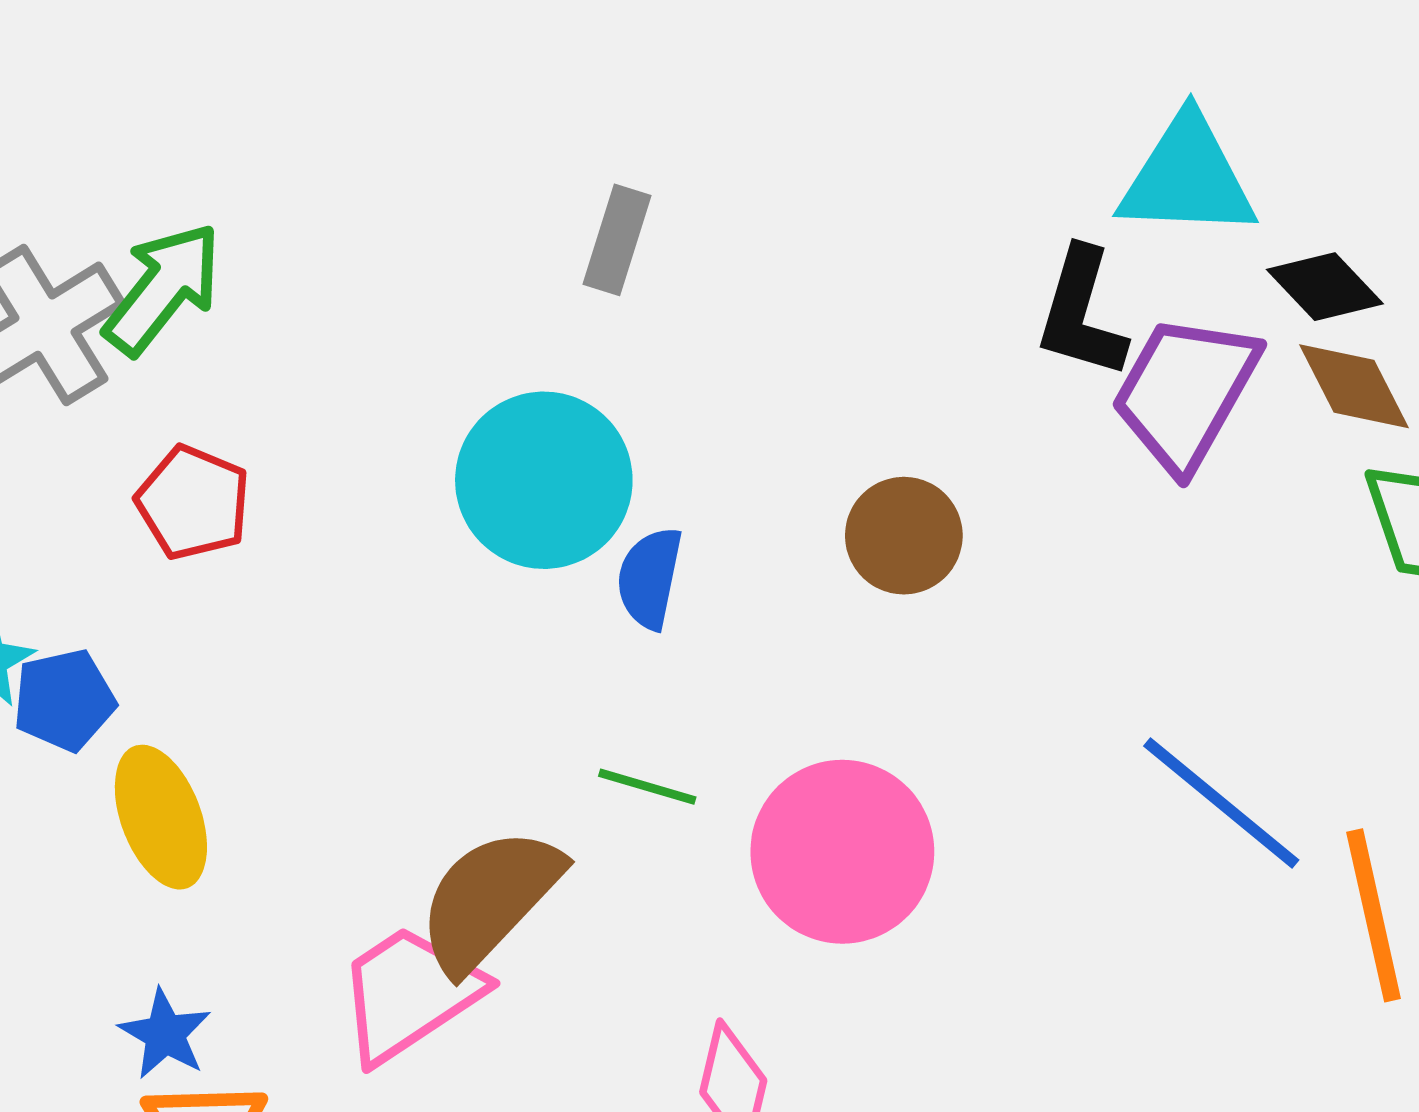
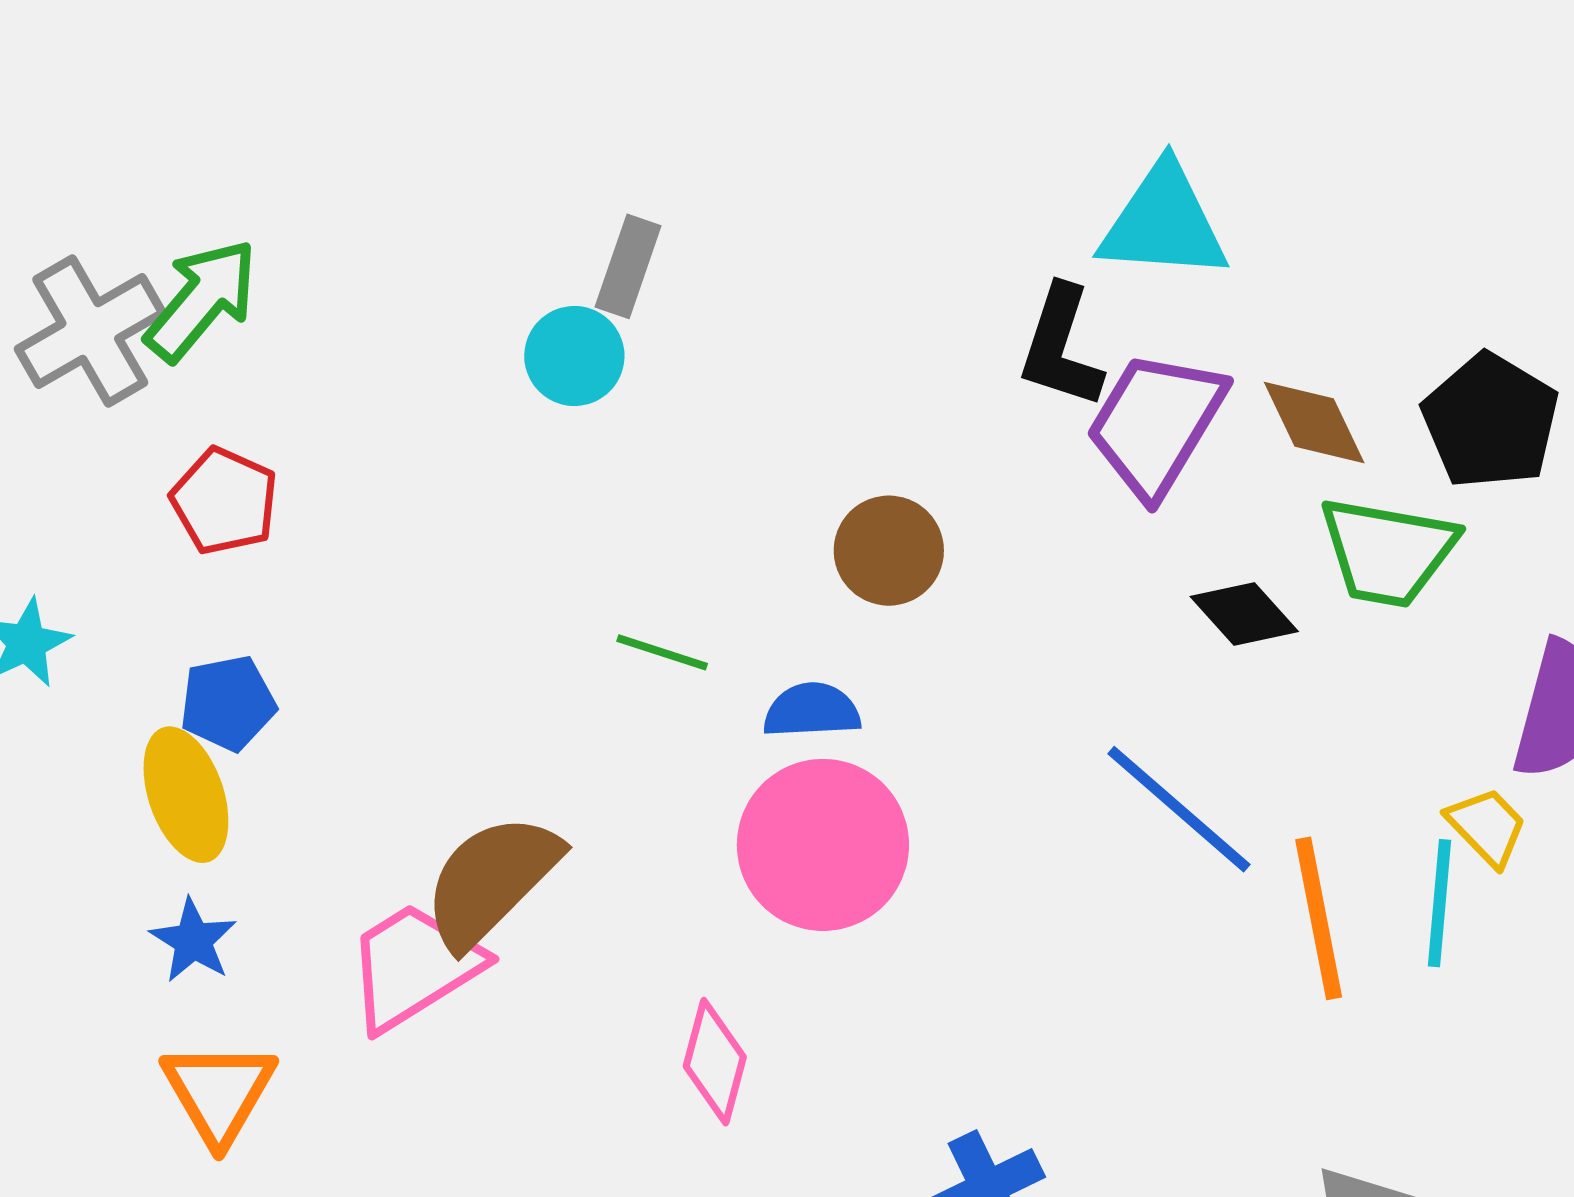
black diamond: (1325, 287) -> (1244, 614), moved
cyan circle: (544, 480) -> (574, 356), moved, size x0.6
blue semicircle: (650, 578) -> (812, 711), moved, turned 74
blue pentagon: (64, 700) -> (228, 703), moved
green line: (647, 787) -> (662, 652), moved
blue star: (165, 1034) -> (193, 941), moved

